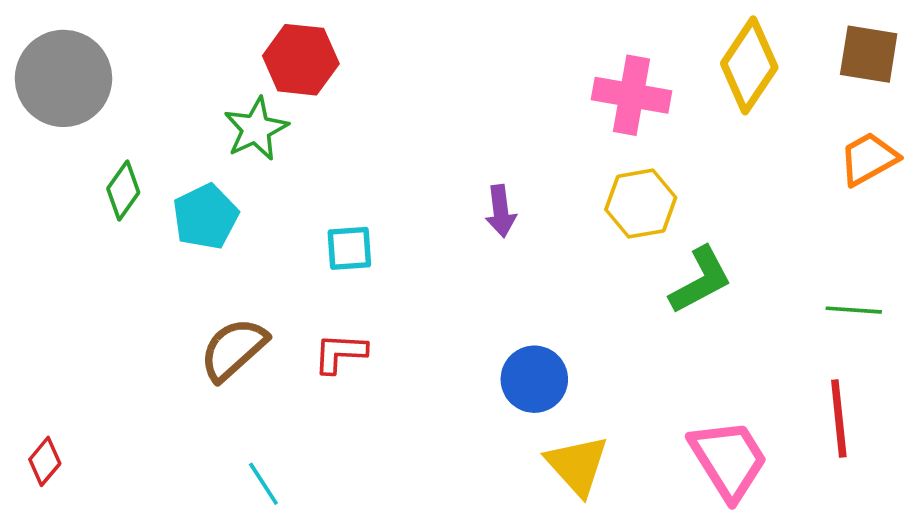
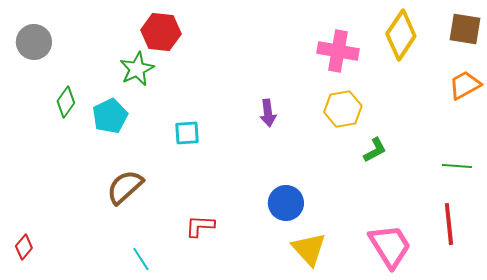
gray circle: (64, 78) -> (34, 42), size x0.7
green L-shape: (701, 280) -> (375, 150), size x0.7
red L-shape: (340, 353) -> (200, 226), moved

